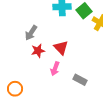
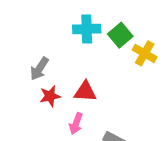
red triangle: (61, 48) -> (85, 92), turned -42

